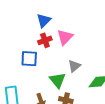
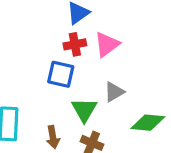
blue square: (29, 59) -> (61, 74), moved

